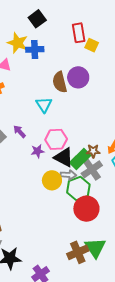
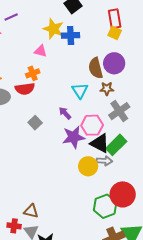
yellow square: (92, 45) -> (115, 33), moved
purple arrow: (19, 132) -> (65, 113), moved
purple star: (38, 151) -> (74, 137), size x1.6
brown star: (93, 151) -> (107, 89), moved
gray cross: (92, 169) -> (119, 111), moved
green hexagon: (78, 189) -> (105, 206), moved

